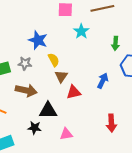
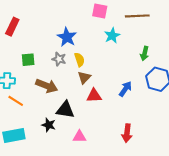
gray star: (25, 63) -> (59, 59), moved

